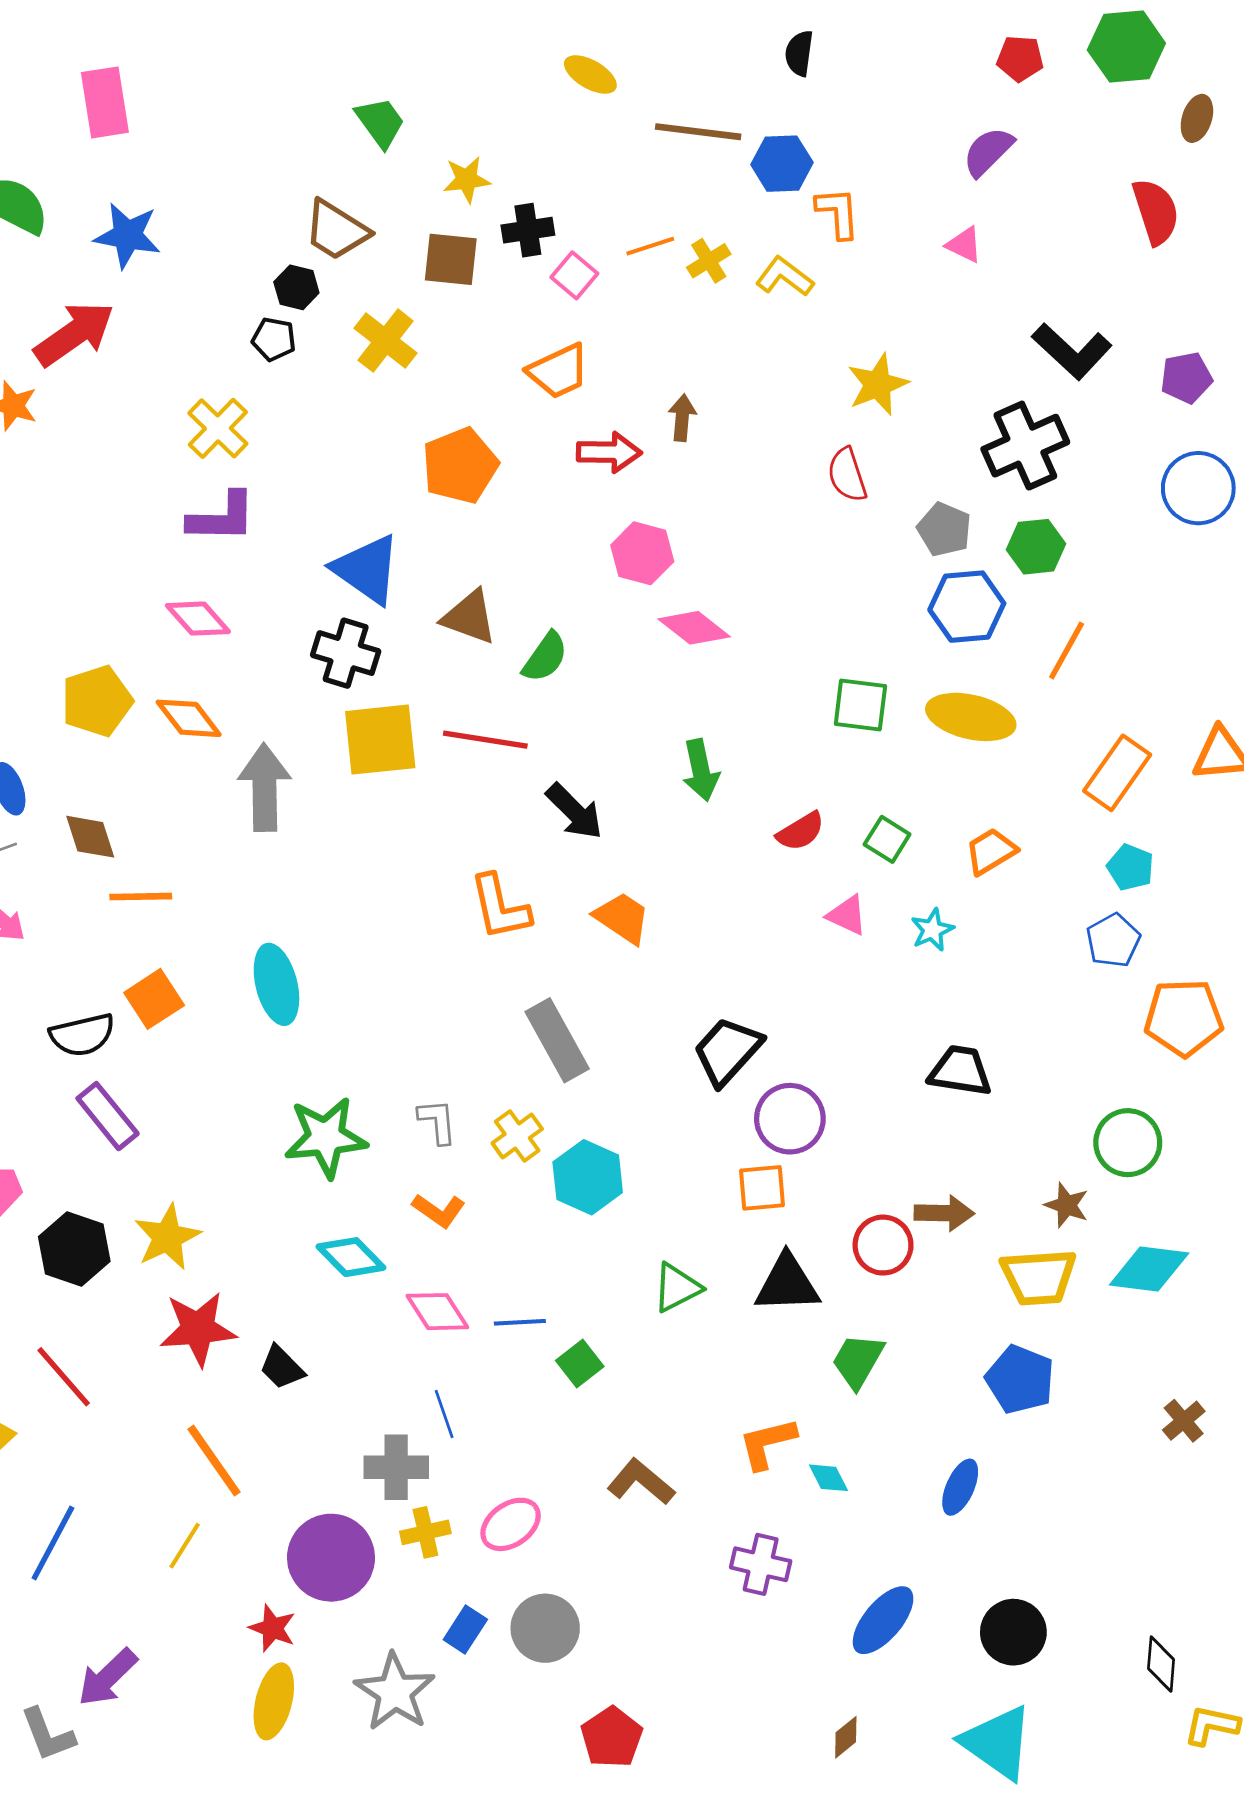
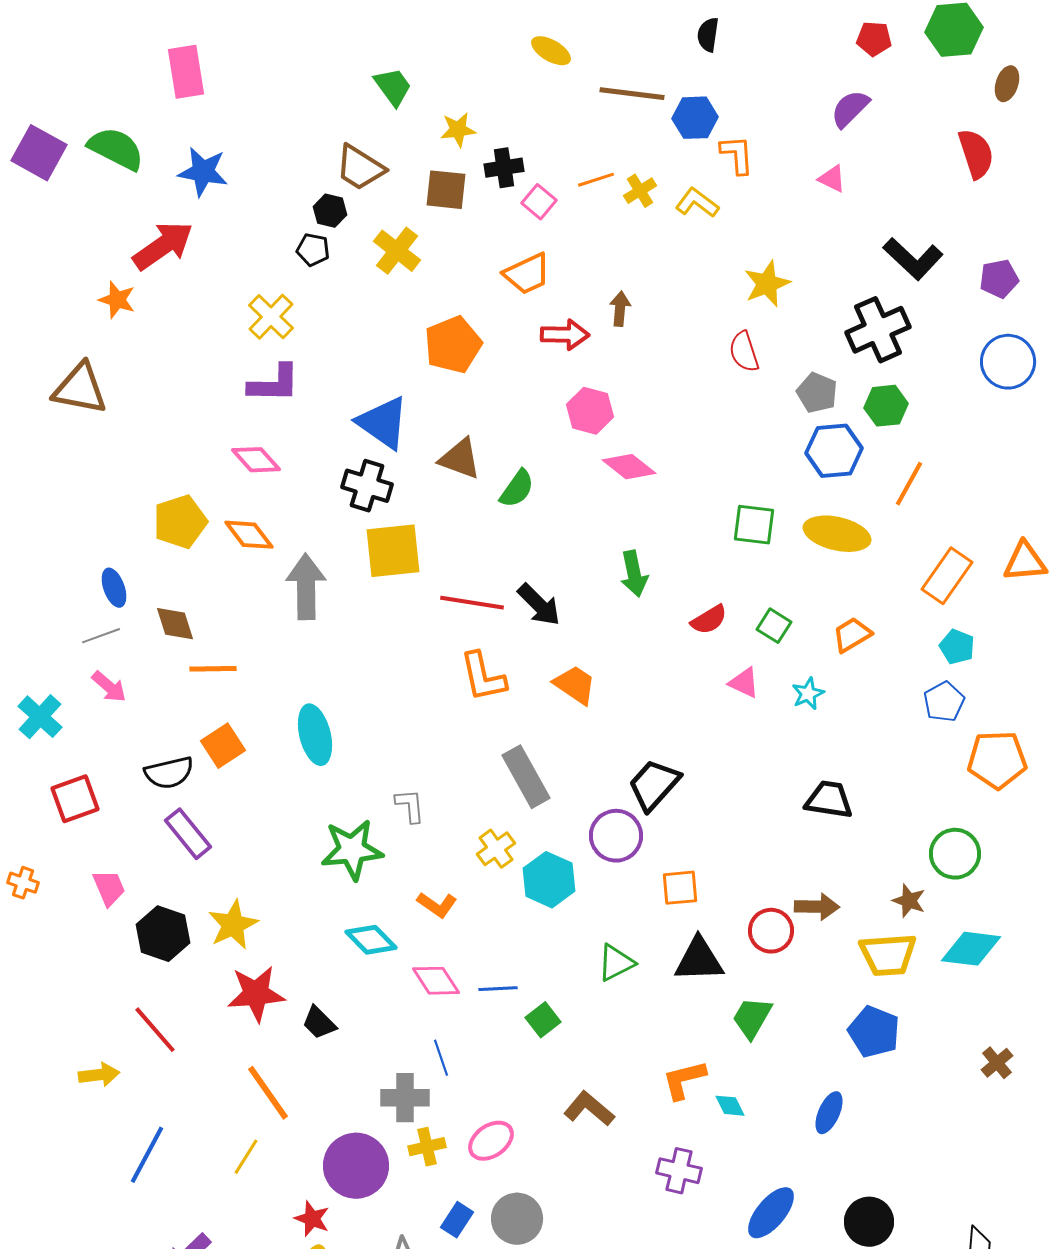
red line: (485, 740) -> (472, 603), moved
purple circle: (790, 1119) -> (616, 836), moved
gray L-shape: (437, 1121) -> (410, 806), moved

